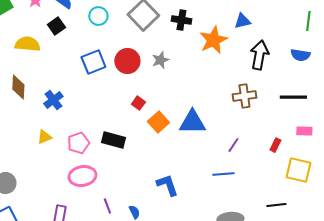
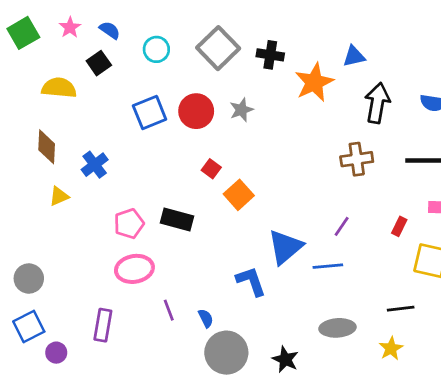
blue triangle: (192, 122) -> (285, 247), moved, turned -40
yellow triangle: (44, 137) -> (59, 196), moved

